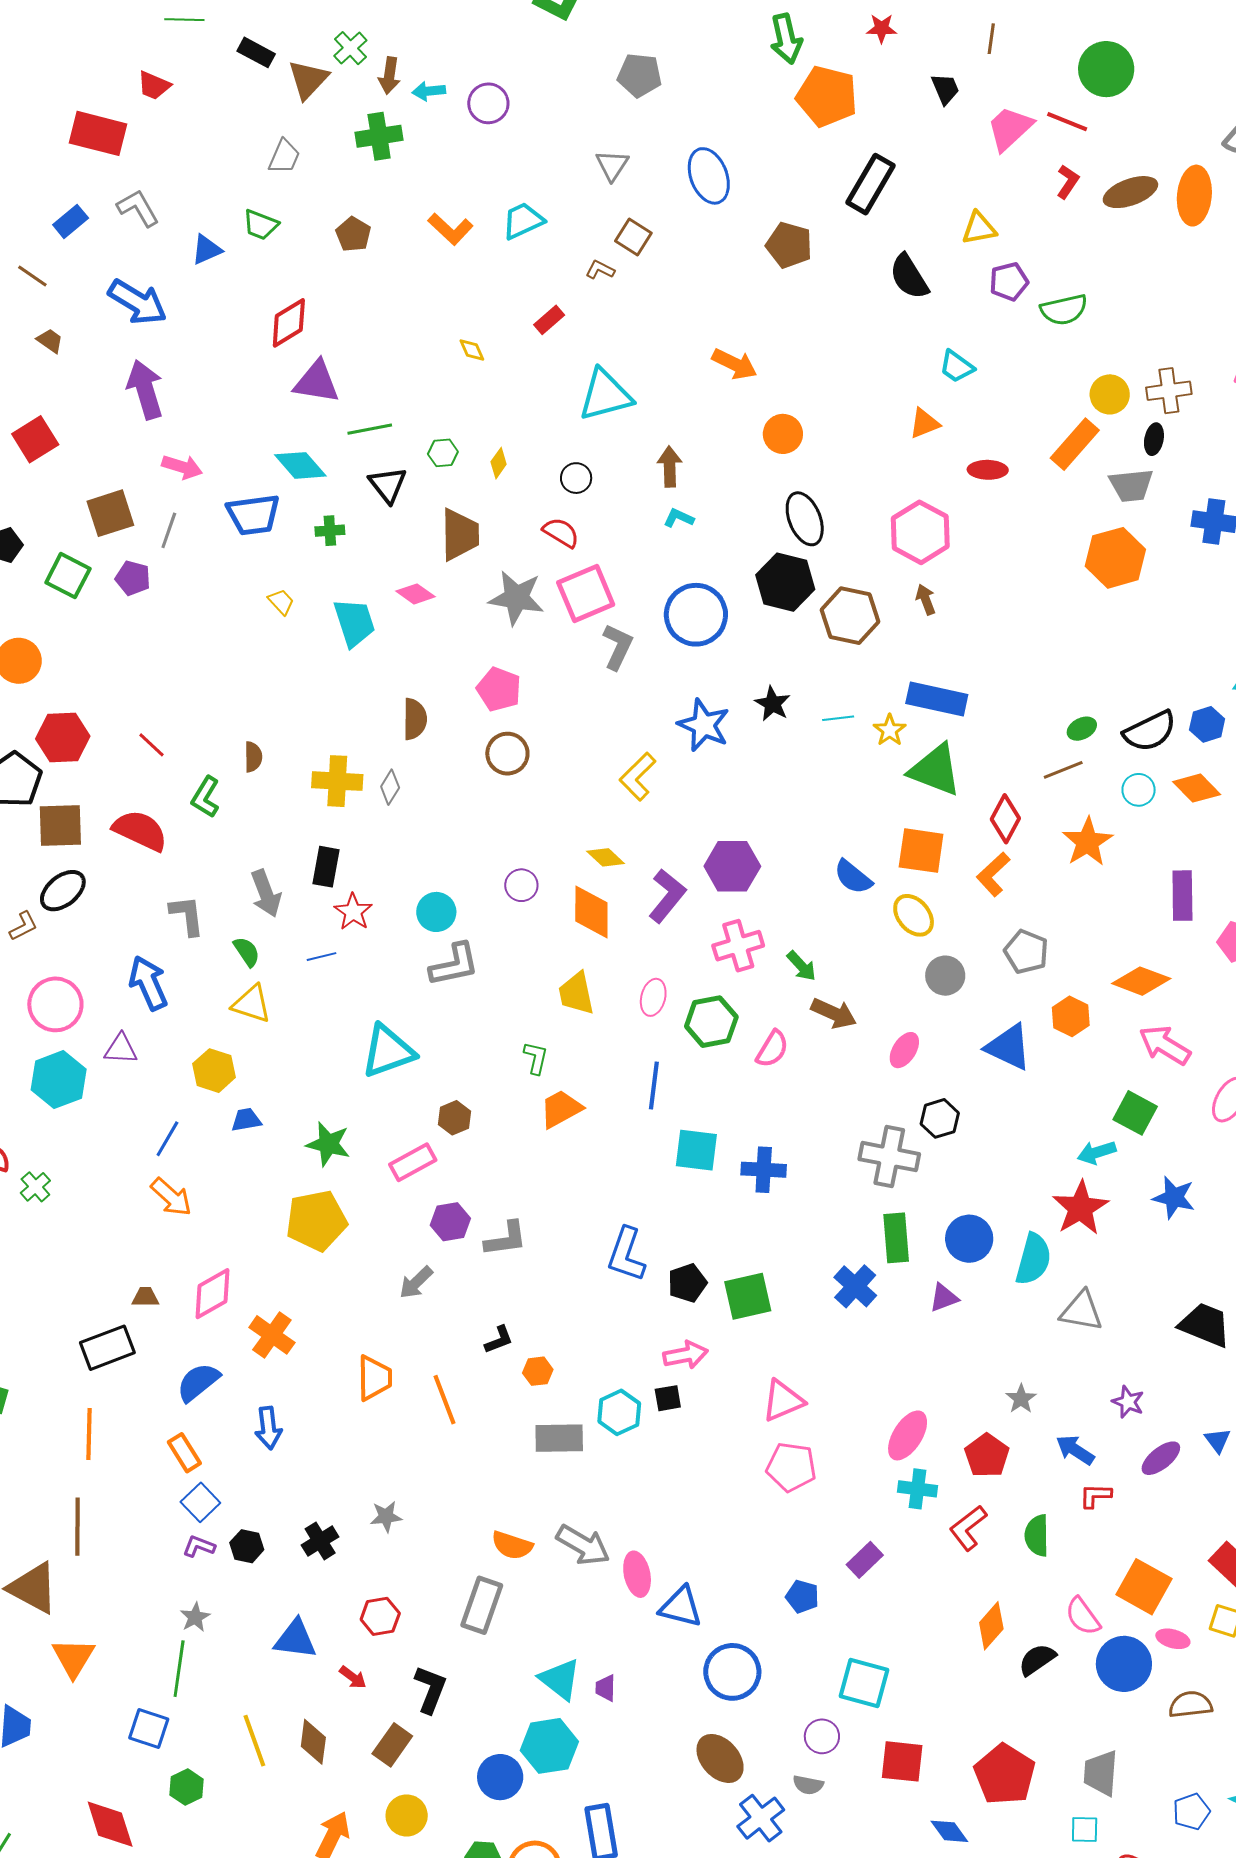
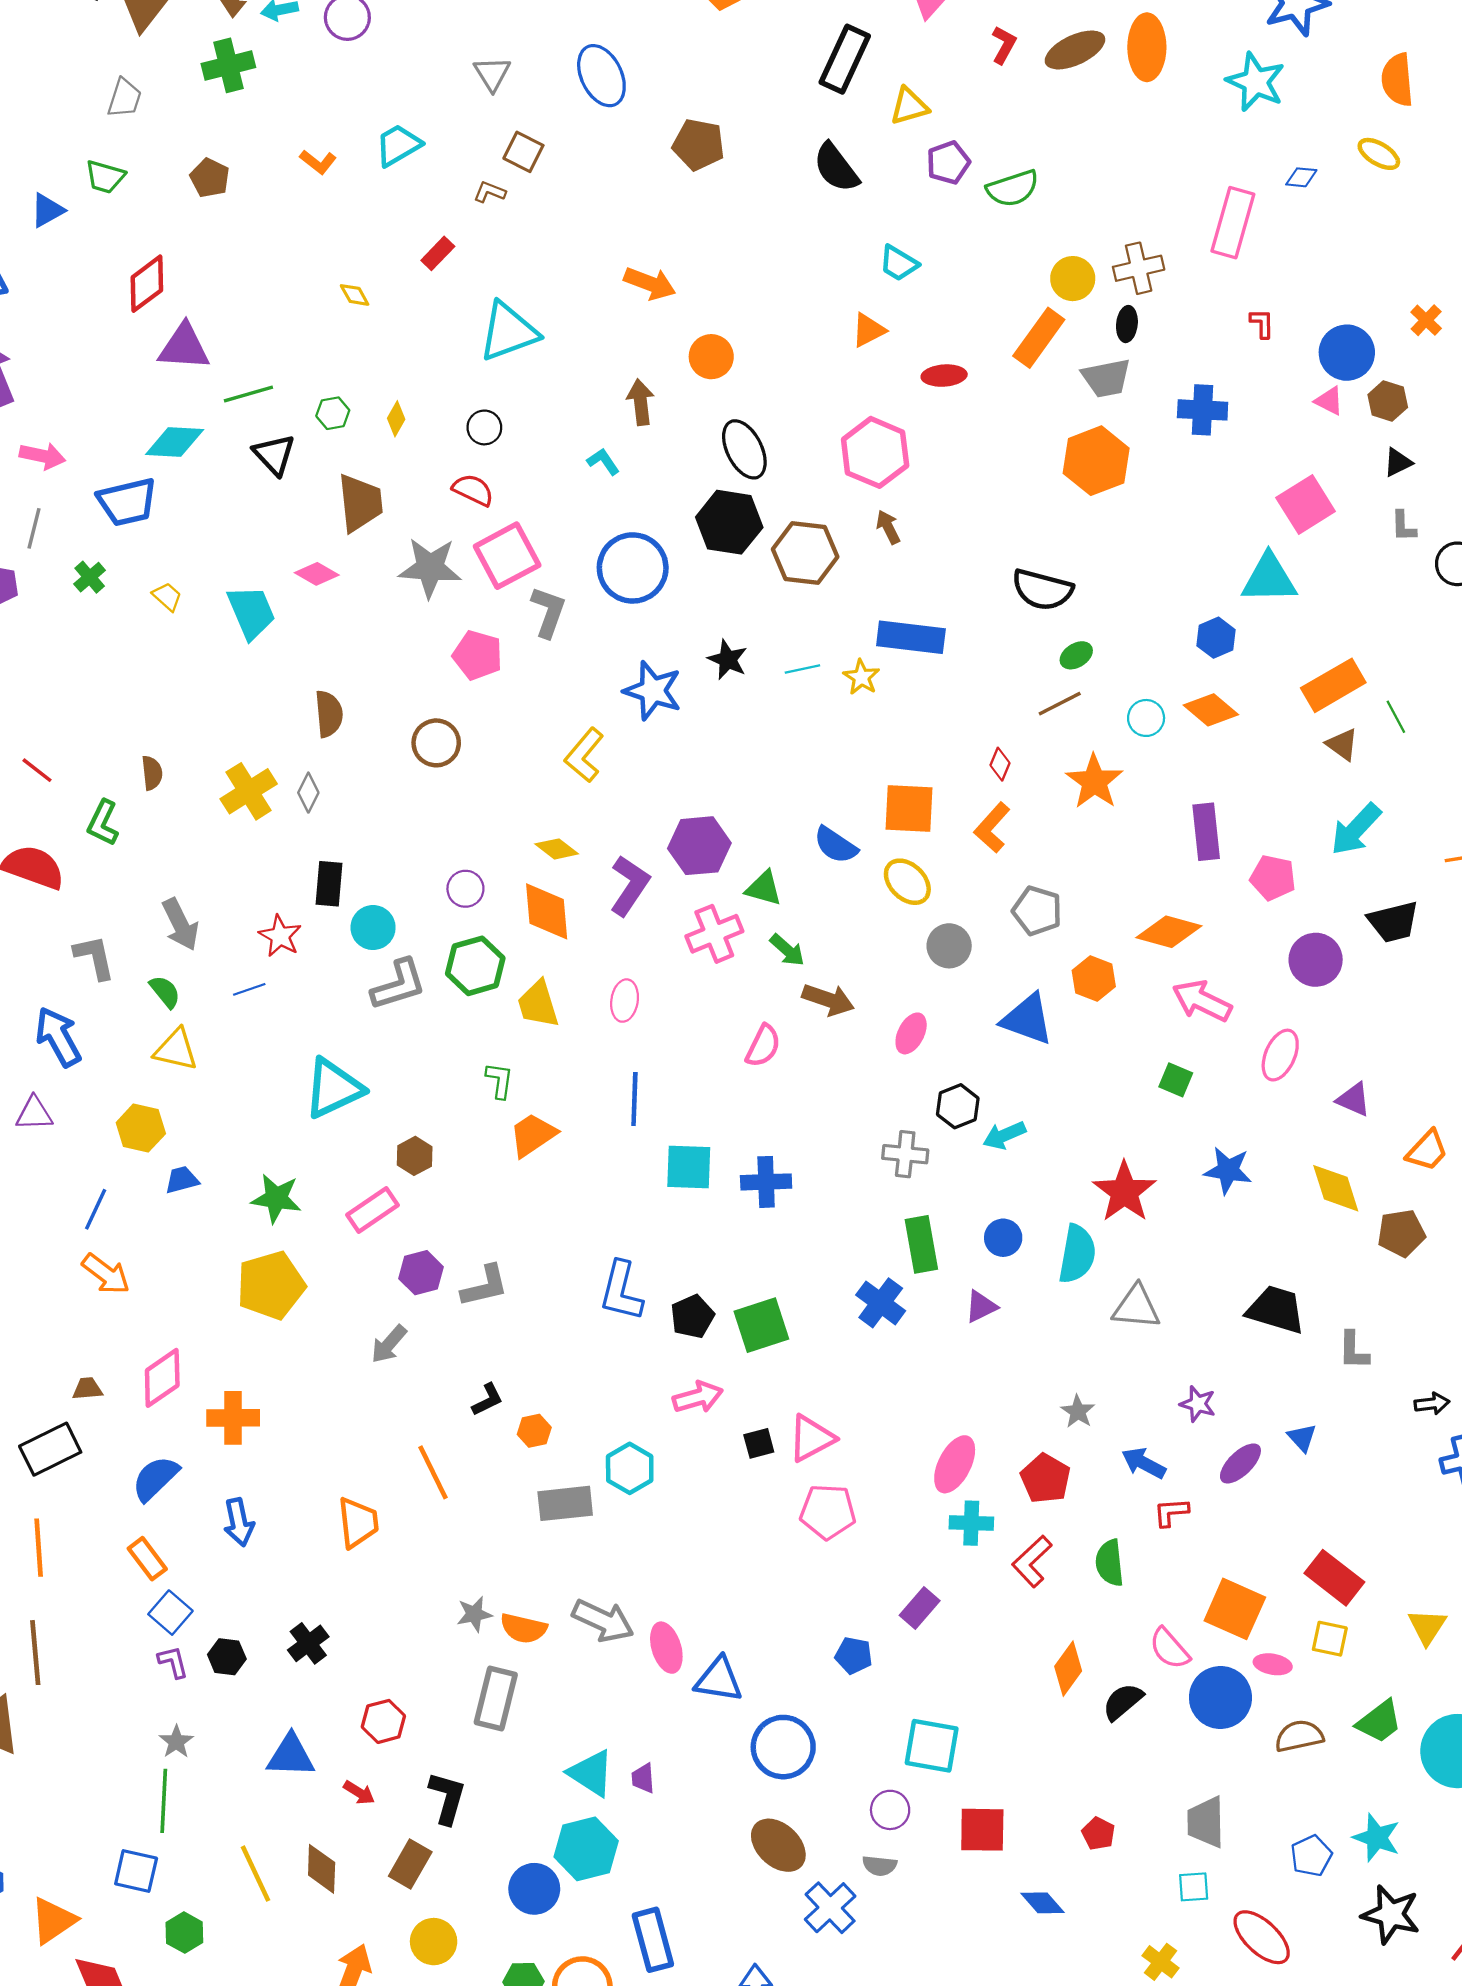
black rectangle: (871, 184) -> (845, 59), moved
orange L-shape: (451, 229) -> (318, 162), size x0.7
cyan diamond: (300, 465) -> (175, 442), turned -40
brown arrow: (670, 467) -> (641, 402), moved
cyan L-shape: (679, 518) -> (603, 462), turned 36
green cross: (330, 531) -> (90, 577), moved, turned -32
pink pentagon: (499, 689) -> (478, 655), moved
black semicircle: (1150, 731) -> (1042, 590), moved, turned 46
green triangle: (935, 770) -> (764, 888), moved, size x0.6
yellow cross: (337, 781) -> (249, 791), turned -30
red diamond: (1005, 819) -> (1000, 764), size x0.6
black rectangle: (326, 867) -> (329, 884), moved
green hexagon: (711, 1022) -> (475, 966), moved
green square: (1135, 1113) -> (1176, 1080), size x0.7
cyan arrow: (1097, 1152) -> (1004, 1135), moved
gray cross: (889, 1157) -> (905, 1154), size x0.7
blue circle: (969, 1239) -> (1003, 1238), size x0.7
orange cross: (272, 1335) -> (233, 1418), turned -30
orange trapezoid: (374, 1378) -> (358, 1523), moved
black square: (668, 1398) -> (759, 1443), moved
gray star: (386, 1516) -> (474, 1614), moved
purple L-shape: (199, 1546) -> (173, 1662), turned 60
orange triangle: (73, 1658) -> (53, 1921), moved, turned 30
red pentagon: (1005, 1774) -> (1098, 1834), size x0.5

